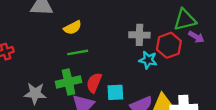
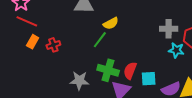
green line: (78, 52) -> (100, 40), moved, turned -42
green cross: (69, 82) -> (108, 70), turned 30

